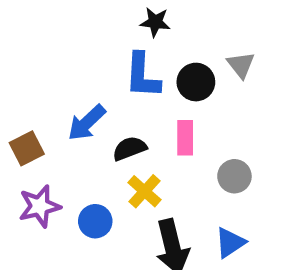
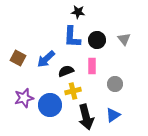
gray triangle: (241, 65) -> (124, 39), moved
brown square: (27, 148) -> (18, 58), moved, turned -35
yellow cross: (145, 191) -> (73, 91), turned 35
blue circle: (95, 221) -> (50, 105), size x1.5

